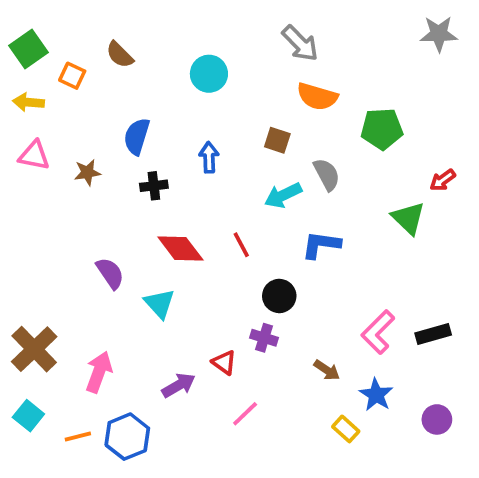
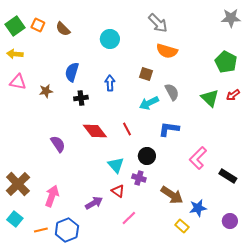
orange square: (72, 76) -> (38, 25), moved
green pentagon: (382, 129) -> (226, 62), moved, turned 30
green triangle: (408, 218) -> (210, 98), moved
cyan triangle: (160, 304) -> (116, 165), moved
pink L-shape: (378, 332) -> (198, 158), moved
black rectangle: (433, 334) -> (228, 176), turned 48
brown arrow: (327, 370) -> (172, 195), size x1.6
blue star: (376, 395) -> (198, 208), turned 30

